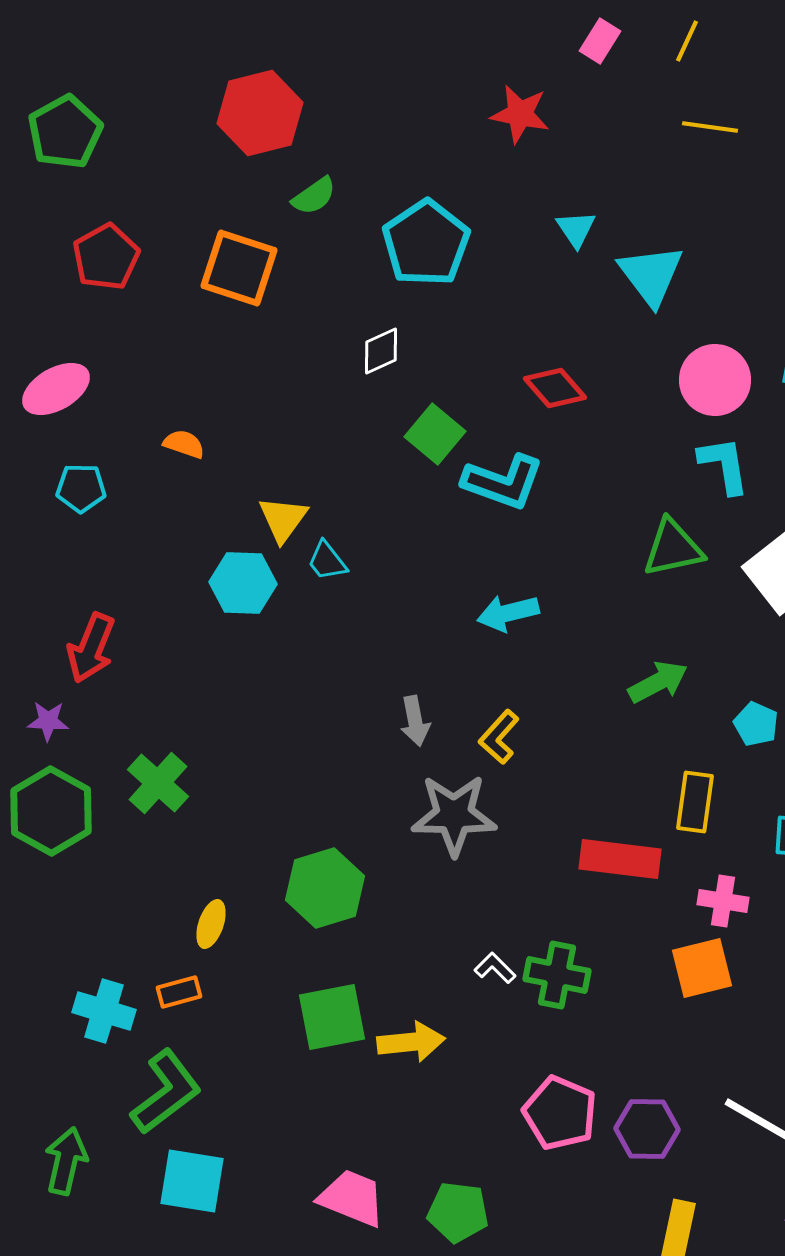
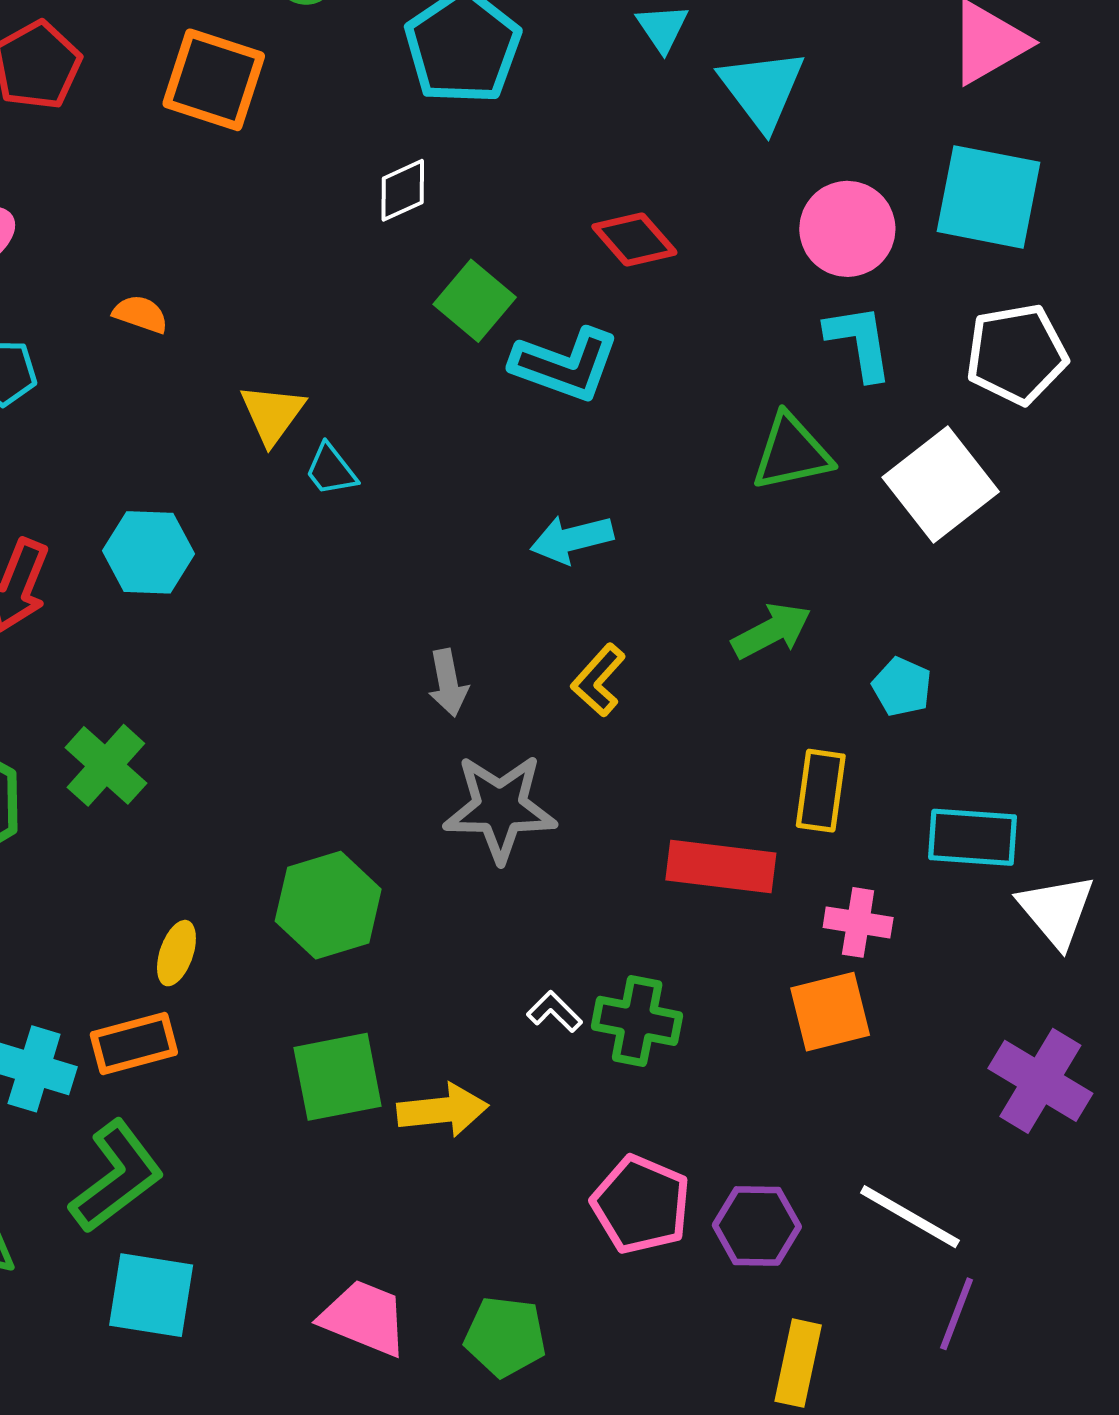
cyan hexagon: (243, 583) -> (149, 552), moved
yellow L-shape: (499, 737) -> (598, 680), moved
orange rectangle: (179, 992) -> (134, 1044), size x1.4

